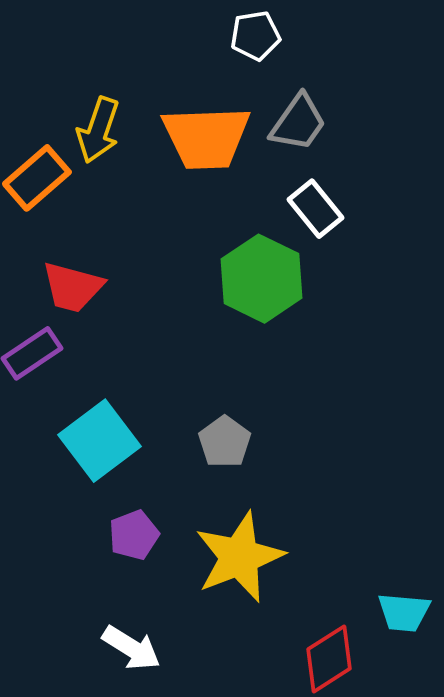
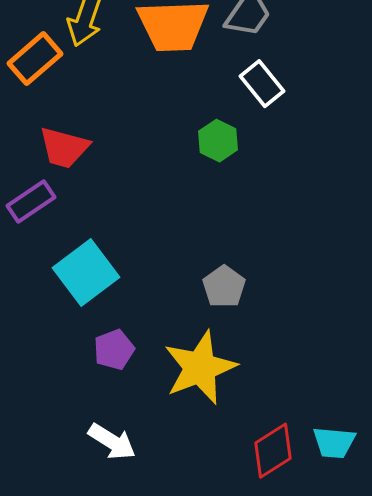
green hexagon: (261, 279) -> (218, 141), size x0.6
gray pentagon: (225, 442) -> (224, 287), moved
cyan trapezoid: (404, 612) -> (334, 443), moved

